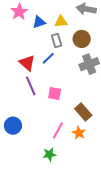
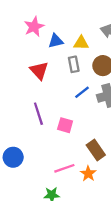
blue line: (48, 58) -> (82, 92), moved
red triangle: (27, 63) -> (39, 71), moved
pink line: (58, 131) -> (64, 168), turned 36

